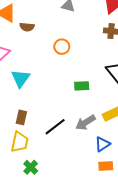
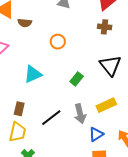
cyan triangle: (21, 78) -> (33, 74), moved, turned 30
green rectangle: (82, 86) -> (77, 79), turned -48
gray arrow: (85, 123) -> (80, 114), turned -72

